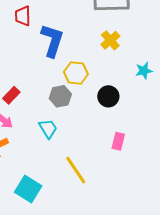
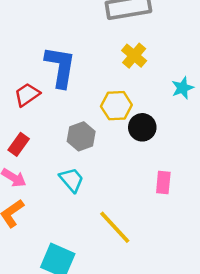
red trapezoid: (23, 16) -> (27, 95), moved, turned 65
yellow hexagon: (76, 73) -> (116, 106), moved

